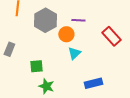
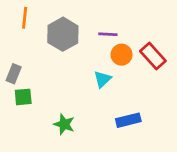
orange circle: (66, 34) -> (122, 55), moved
green square: (36, 66) -> (23, 97), moved

